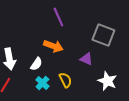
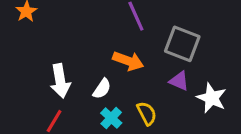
gray square: (103, 35) -> (182, 44), moved
white star: (107, 81) -> (212, 98), moved

